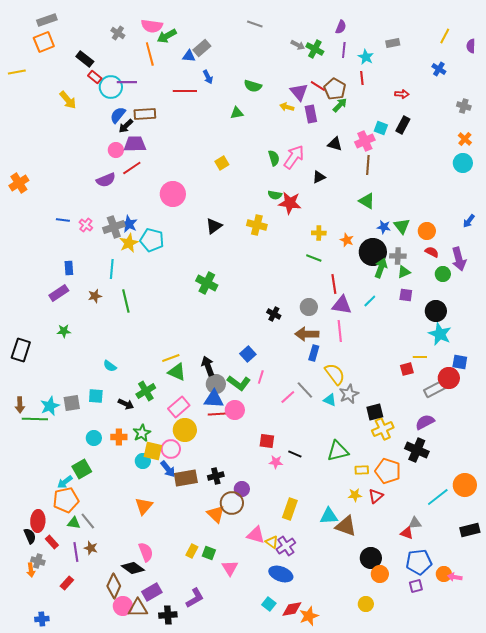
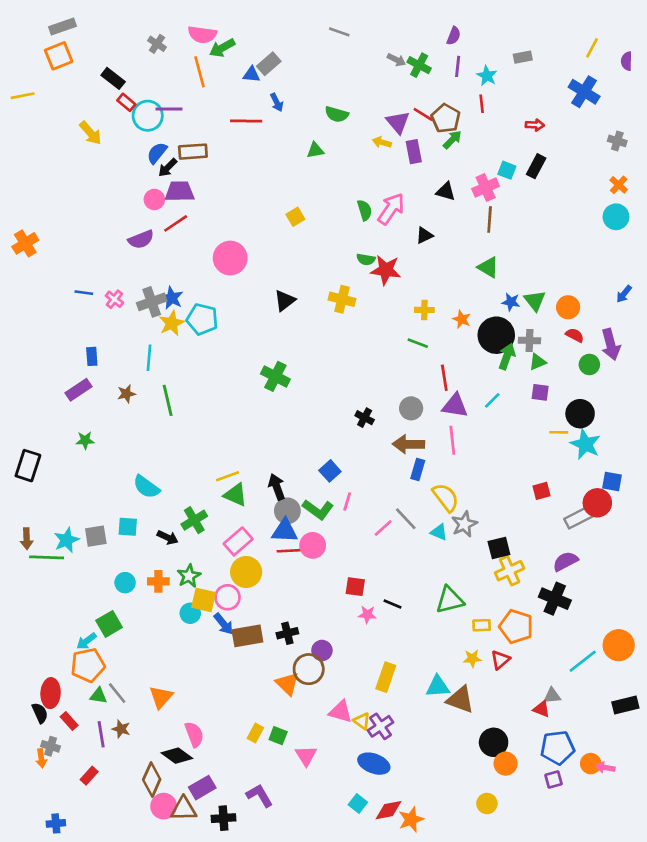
blue cross: (439, 69) -> (584, 92), size x1.6
yellow line: (420, 357) -> (559, 432), moved
cyan semicircle: (110, 366) -> (146, 487), size x1.5
orange triangle: (144, 506) -> (161, 697), moved
purple L-shape: (195, 598) -> (259, 796), turned -90

